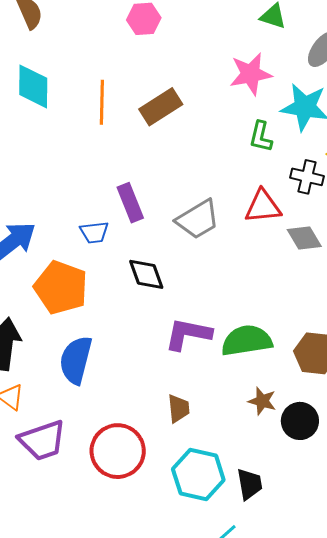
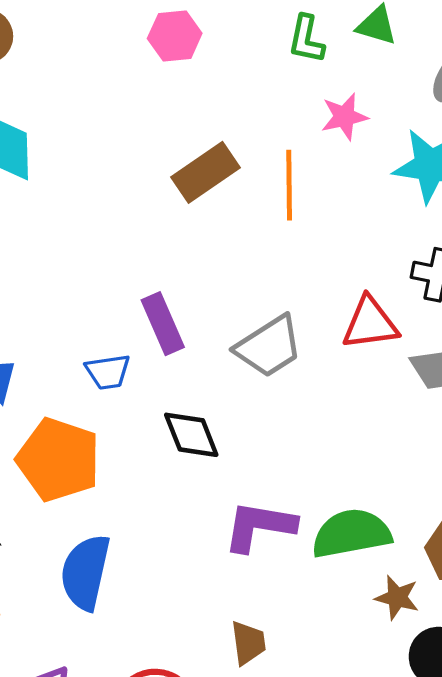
pink star: (251, 74) -> (344, 117), size x0.7
orange line: (102, 102) -> (289, 185), moved
green L-shape: (261, 137) -> (306, 39), moved
brown star: (262, 401) -> (397, 598), moved

